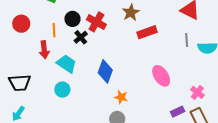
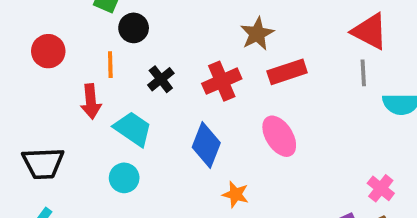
black circle: (73, 19) -> (134, 28), moved
red cross: (96, 22) -> (222, 81), moved, turned 36
gray line: (187, 40) -> (363, 73), moved
pink ellipse: (161, 76) -> (279, 136), moved

